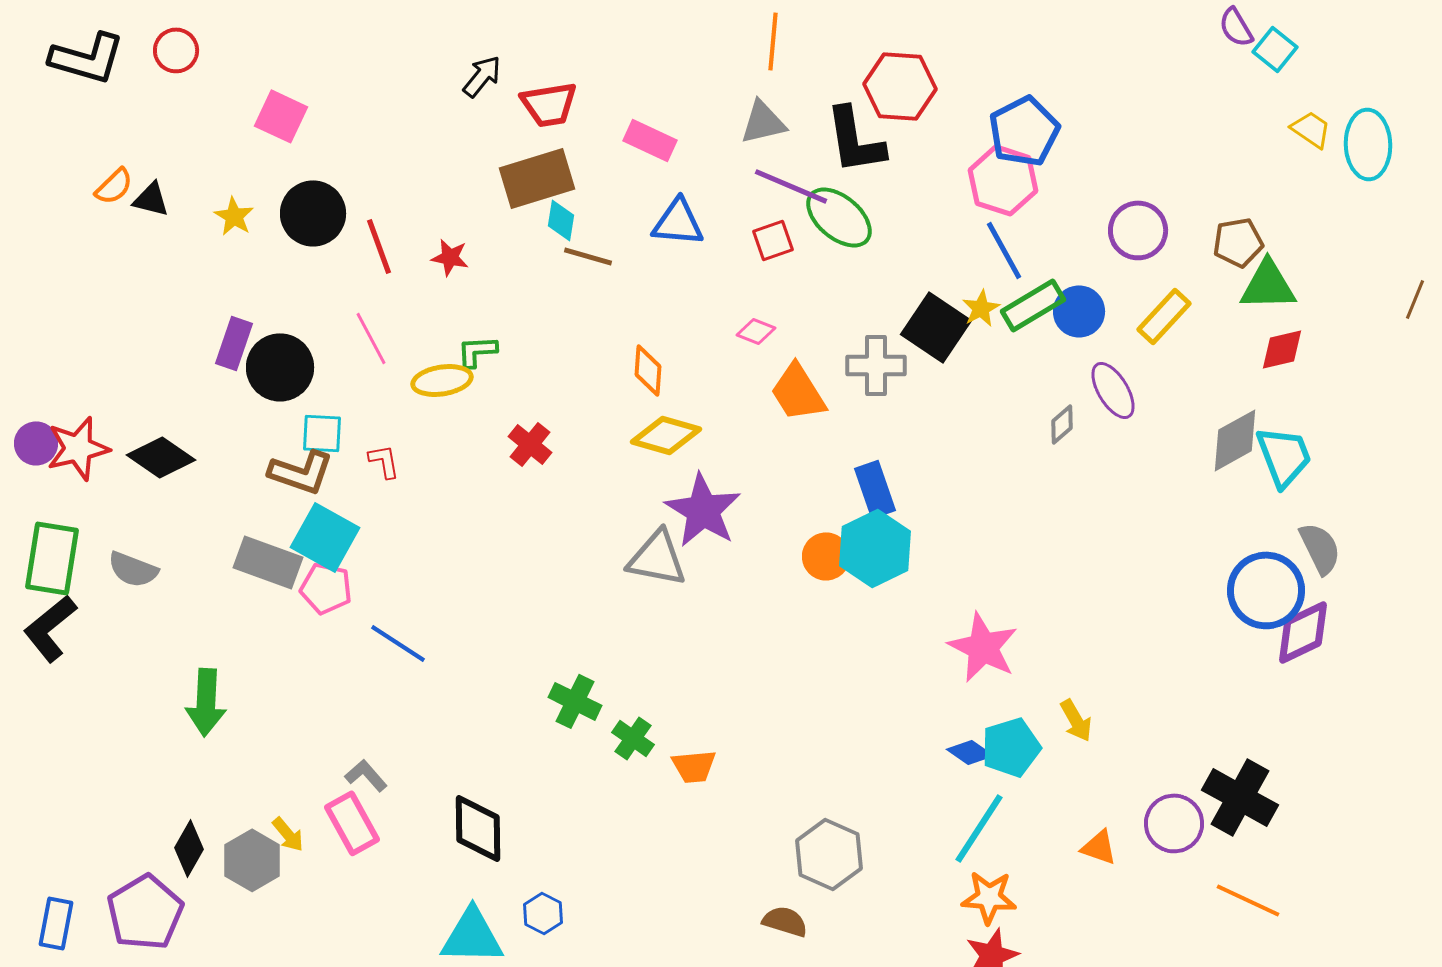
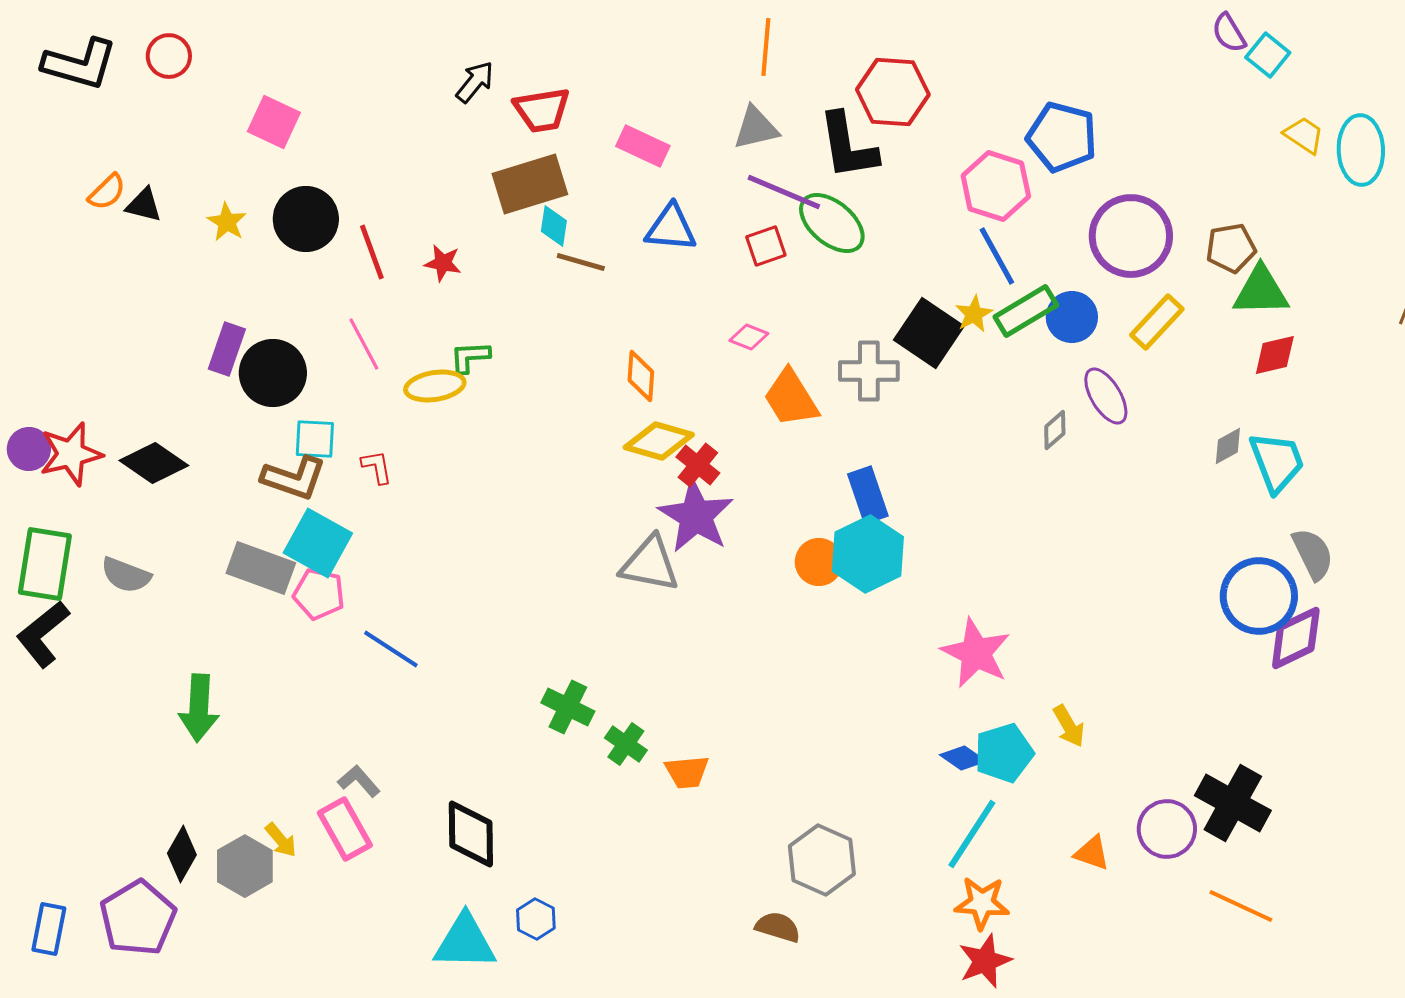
blue pentagon: (1024, 131) -> (1062, 137), moved, turned -30
purple circle: (1138, 230) -> (1131, 236), size x1.4
gray diamond: (1235, 440) -> (1228, 446), size x0.6
red cross: (530, 444) -> (698, 465), moved

